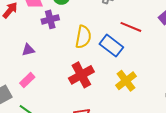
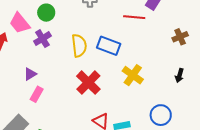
red line: (131, 27) -> (134, 17), moved
pink rectangle: (27, 80) -> (37, 94), moved

